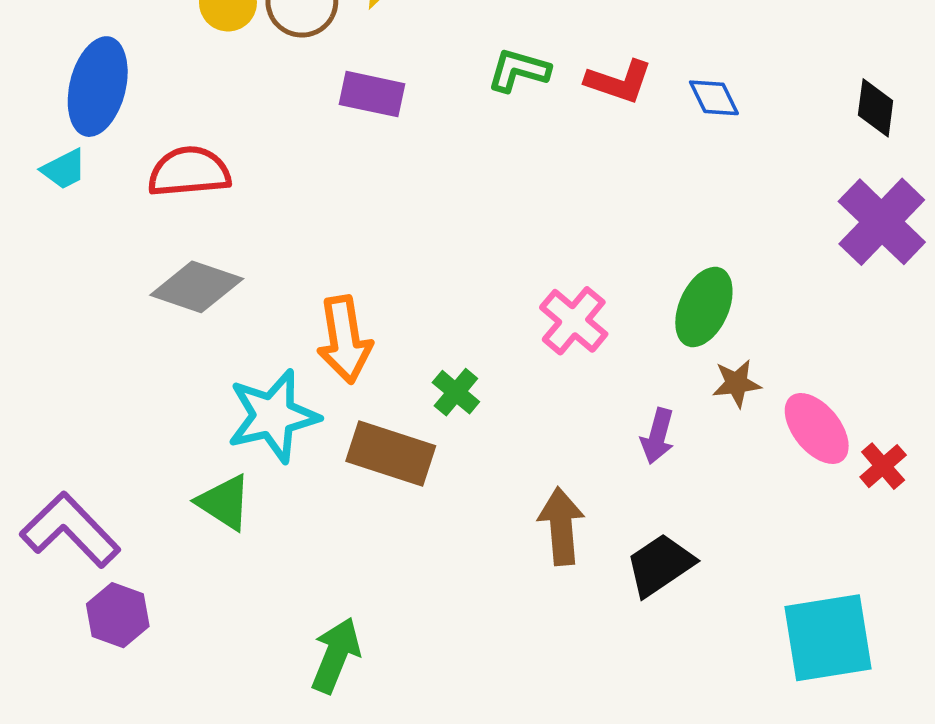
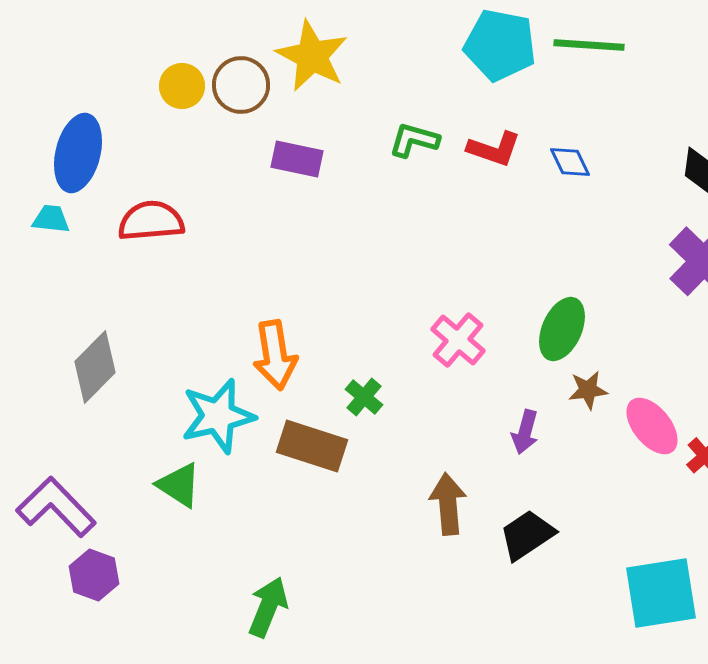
cyan trapezoid: (64, 169) -> (51, 219), turned -147
gray diamond: (197, 287) -> (95, 367), moved, turned -64

